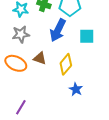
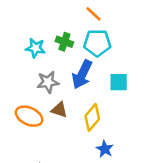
gray star: (21, 34) -> (48, 82), moved

